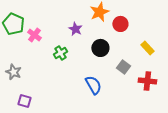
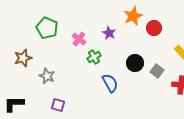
pink cross: (34, 35) -> (79, 39), moved
black circle: (100, 48) -> (135, 63), moved
blue semicircle: (93, 85) -> (110, 83), moved

